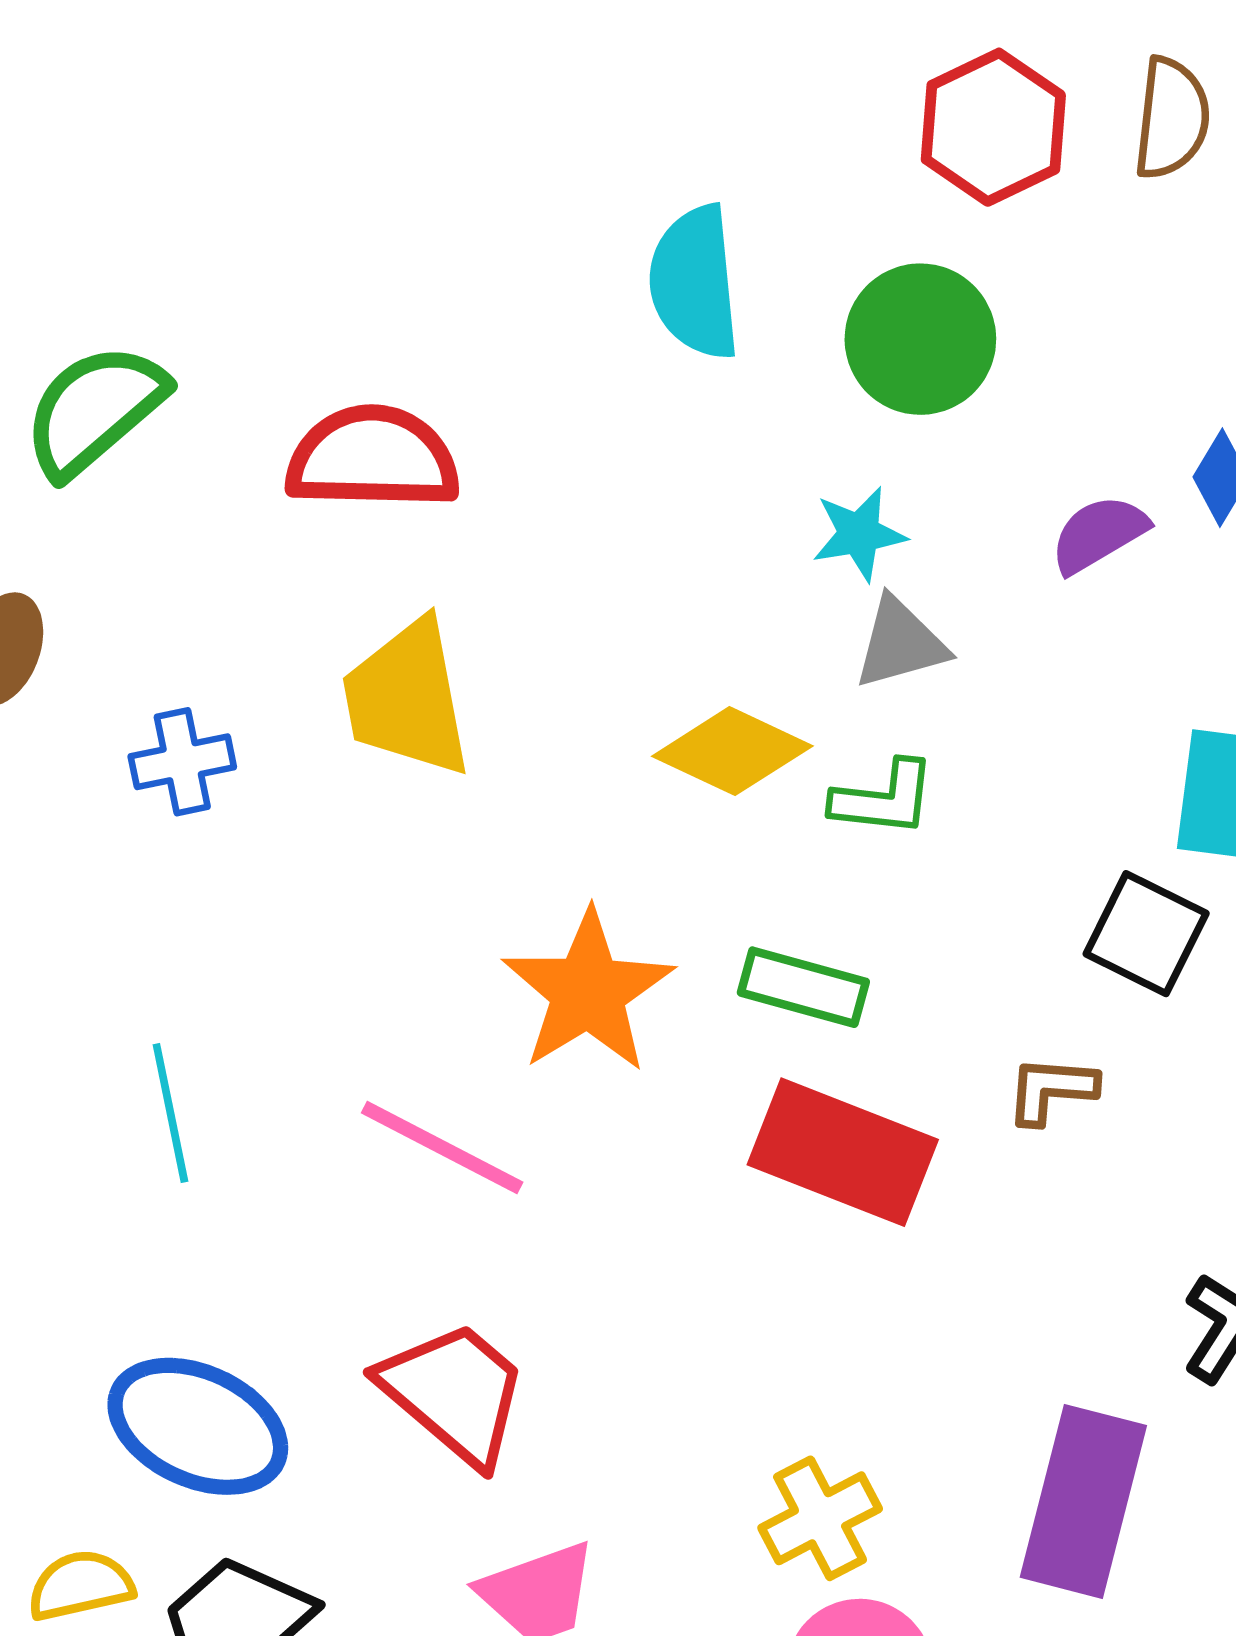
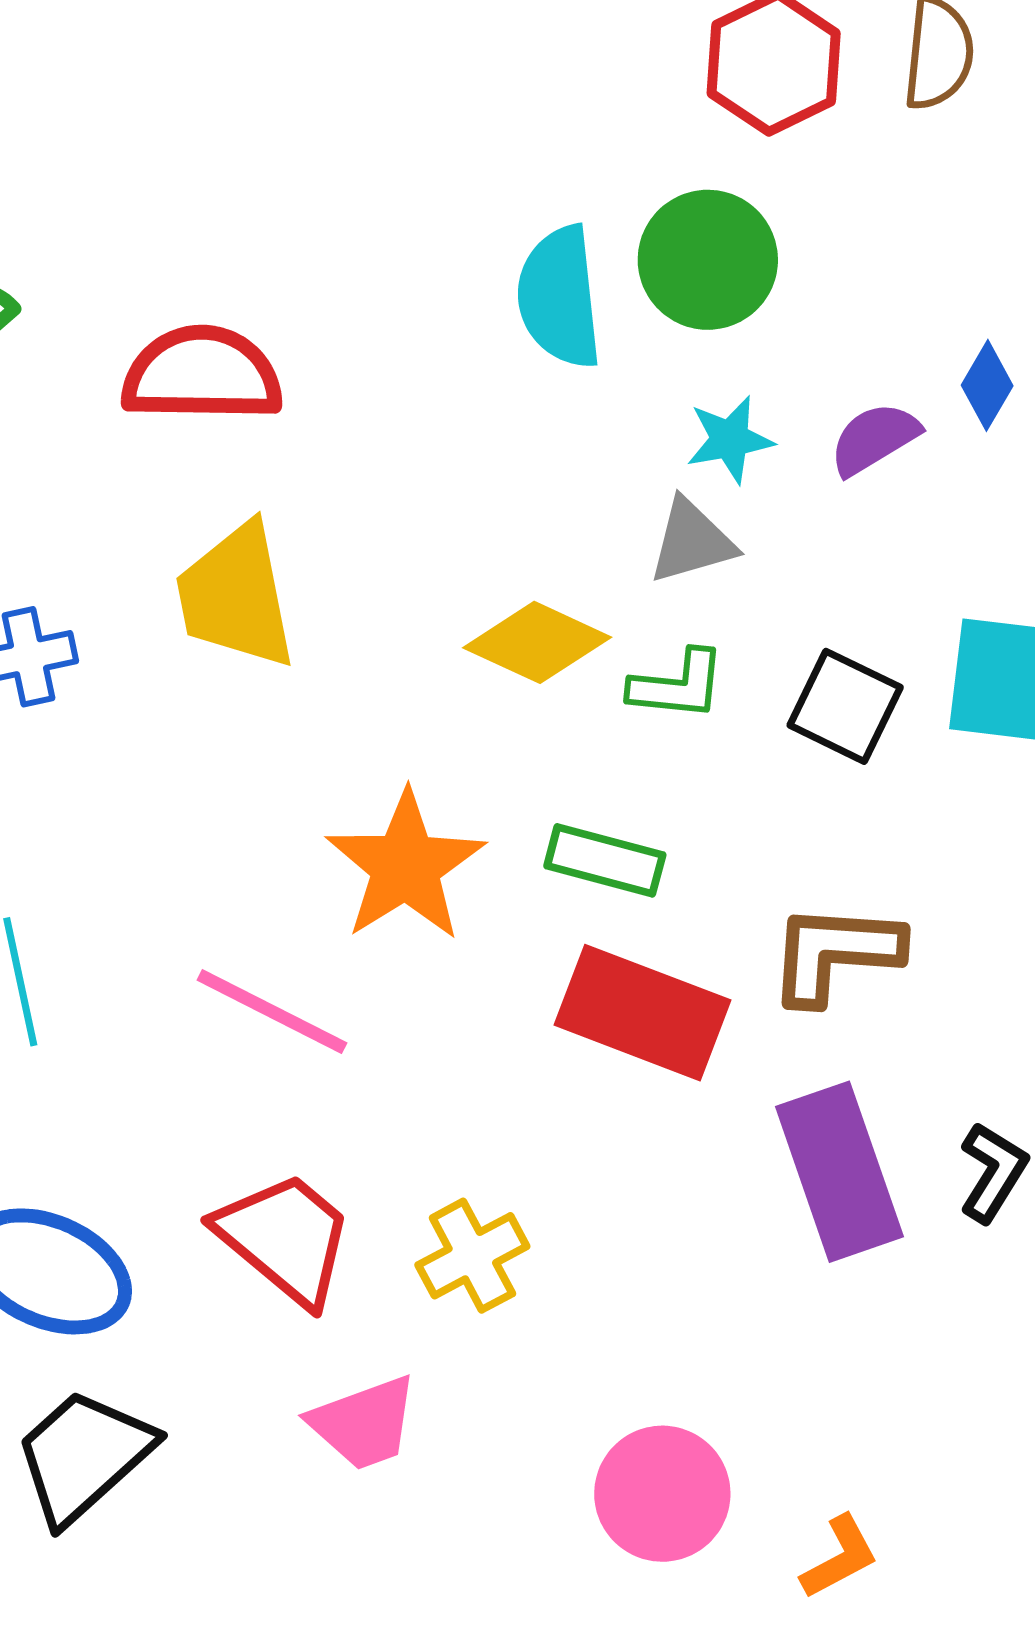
cyan semicircle: (695, 282) -> (560, 297), moved
cyan star: (859, 534) -> (730, 440), moved
black square: (1146, 934) -> (845, 706), moved
brown L-shape: (1051, 1090) -> (835, 953), size x1.6
purple rectangle: (1083, 1501) -> (839, 1172), moved, turned -33
yellow cross: (820, 1518) -> (472, 1256), moved

